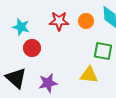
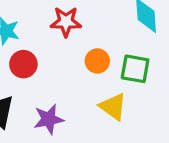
orange circle: (86, 21) -> (97, 61), moved
yellow triangle: (89, 75) -> (113, 107), turned 30

